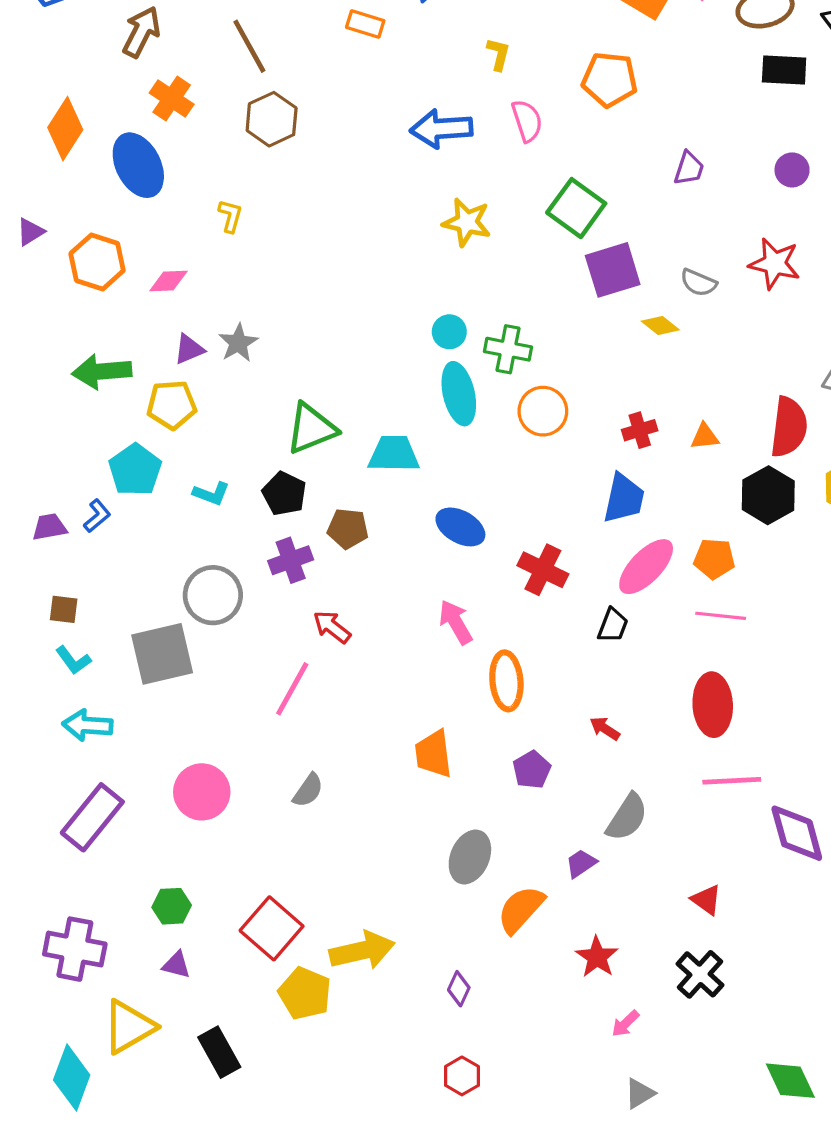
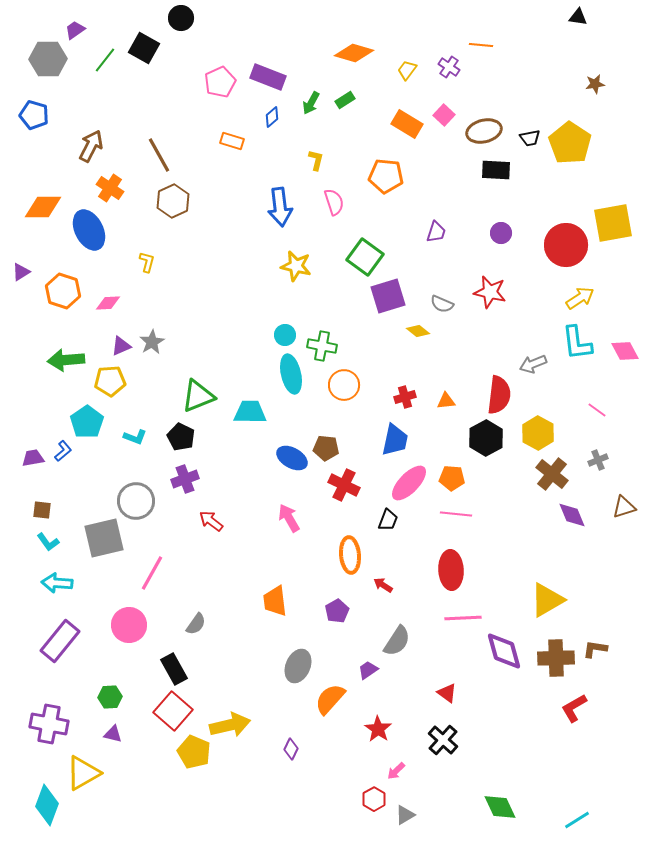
orange diamond: (65, 129) -> (43, 207), turned 57
blue arrow: (441, 129) -> (280, 207), turned -93
brown pentagon: (348, 529) -> (326, 448), moved
orange ellipse: (506, 681) -> (350, 555), moved
pink line: (292, 689) -> (152, 573), moved
black rectangle: (219, 1052) -> (174, 669), moved
red hexagon: (462, 1076) -> (374, 799), moved

